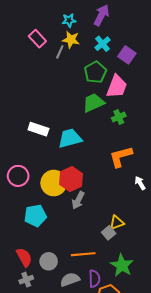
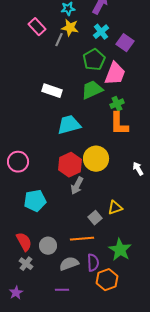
white rectangle: (38, 129) -> (52, 91), moved
orange L-shape: (121, 157) -> (119, 124), moved, turned -75
yellow circle: (54, 183) -> (96, 159), moved
gray square: (109, 233) -> (95, 218), moved
gray cross: (26, 280) -> (26, 264), turned -32

